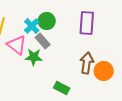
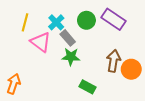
green circle: (47, 21) -> (86, 20), moved
purple rectangle: (87, 23) -> (114, 19), turned -60
green star: (34, 57) -> (71, 57), moved

